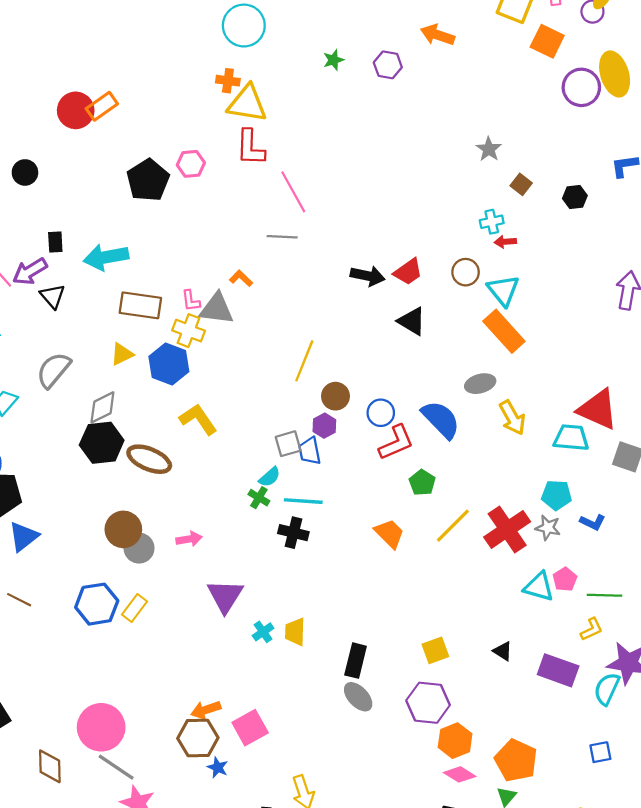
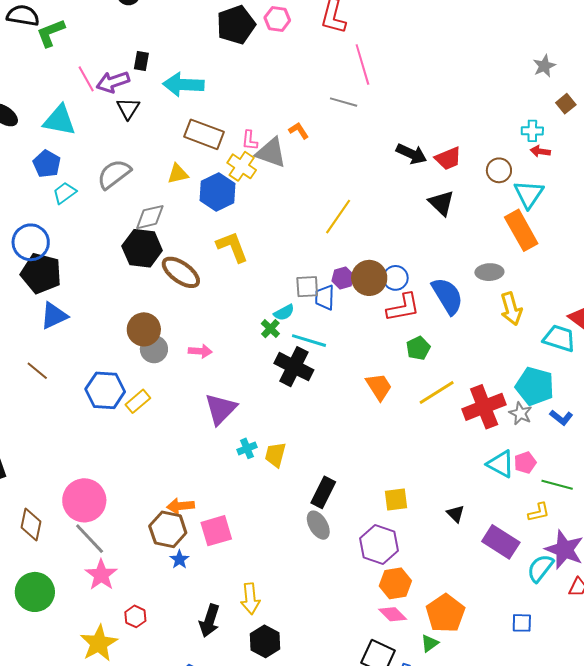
brown circle: (335, 396) -> (369, 278), moved, size x1.4
cyan pentagon: (557, 495) -> (535, 386), size x1.4
black cross: (293, 533) -> (294, 367), size x1.4

